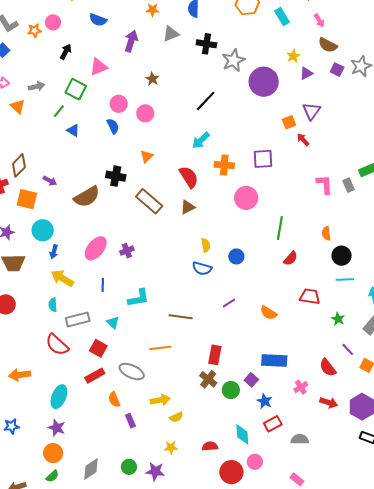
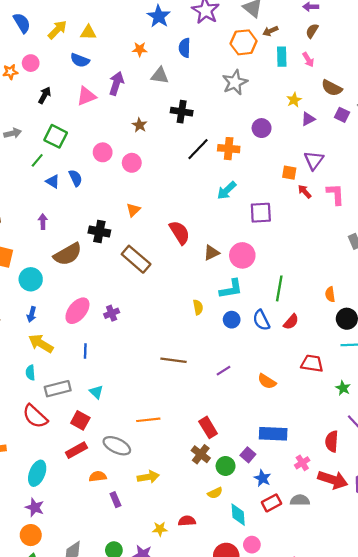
cyan rectangle: (282, 17) -> (282, 57), turned 30
pink arrow: (319, 20) -> (308, 60), moved
gray triangle: (171, 34) -> (160, 76), turned 30
black cross: (206, 44) -> (182, 112), moved
gray star: (233, 60) -> (235, 82), moved
pink triangle: (99, 67) -> (86, 96), moved
purple circle: (264, 82) -> (262, 128), size x0.6
orange square: (289, 122) -> (289, 173), turned 32
blue semicircle: (113, 126) -> (76, 178), moved
cyan arrow: (201, 140) -> (227, 190), moved
orange cross: (224, 165) -> (229, 149), moved
purple arrow: (50, 181) -> (43, 222), moved, turned -120
pink L-shape: (325, 184) -> (335, 194), moved
brown triangle: (188, 207) -> (211, 253), moved
cyan circle: (43, 230) -> (31, 279), moved
blue semicircle: (202, 268) -> (261, 320), moved, turned 48
cyan L-shape: (139, 298) -> (231, 289), moved
brown line: (181, 317) -> (174, 360), moved
red rectangle: (215, 355) -> (208, 427), turned -42
red semicircle: (328, 368) -> (332, 441), turned 42
orange semicircle: (114, 400) -> (98, 476), turned 105
red arrow: (329, 403) -> (333, 480), size x1.5
yellow semicircle: (176, 417) -> (215, 493), moved
gray semicircle: (300, 439) -> (300, 500), moved
red semicircle: (210, 446) -> (187, 521), moved

